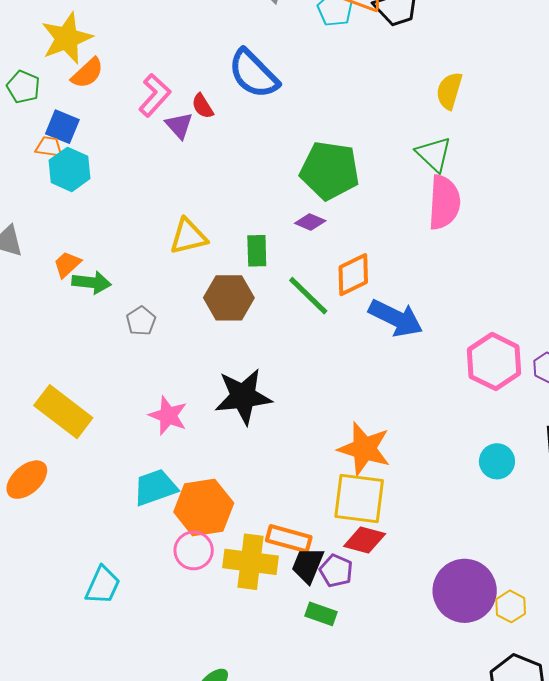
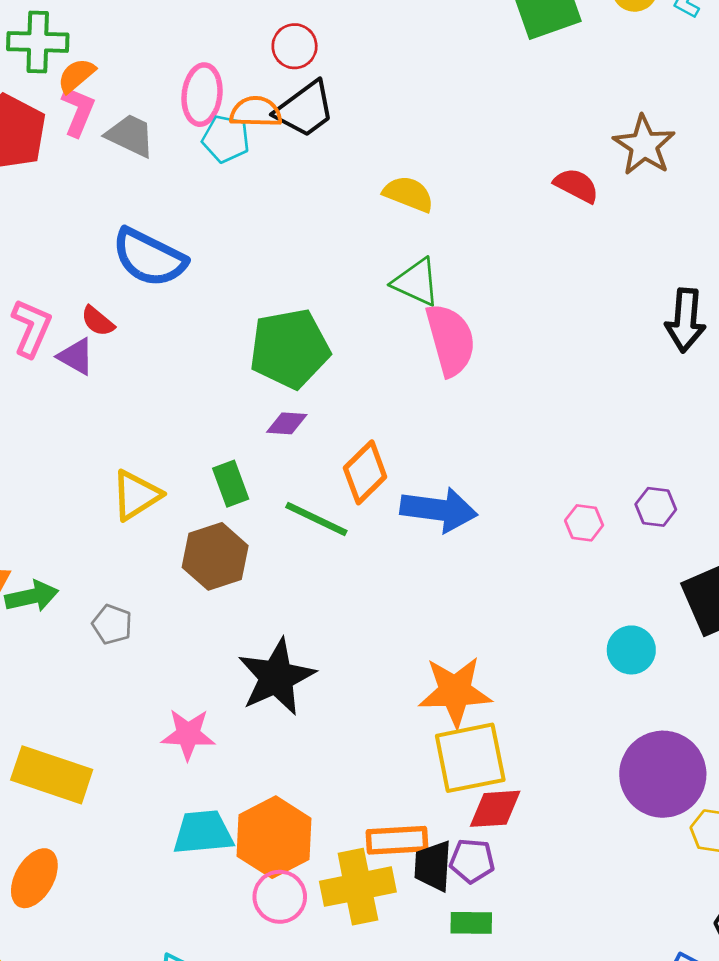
yellow semicircle: (449, 91) -> (408, 194), turned 114
pink hexagon: (494, 362) -> (584, 523), size x0.5
cyan trapezoid: (155, 487) -> (203, 832), turned 33
purple circle: (465, 591) -> (663, 774), moved

